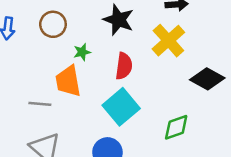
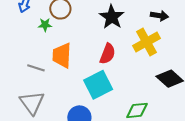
green star: (82, 52) -> (45, 25), moved

